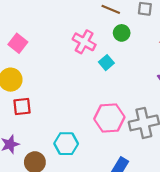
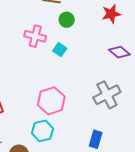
pink hexagon: (109, 118) -> (51, 101), moved

